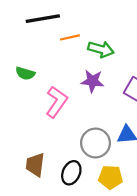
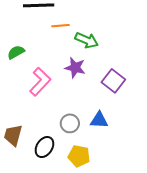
green semicircle: (25, 73) -> (16, 52), turned 126
gray circle: (95, 143) -> (70, 123), size x0.7

